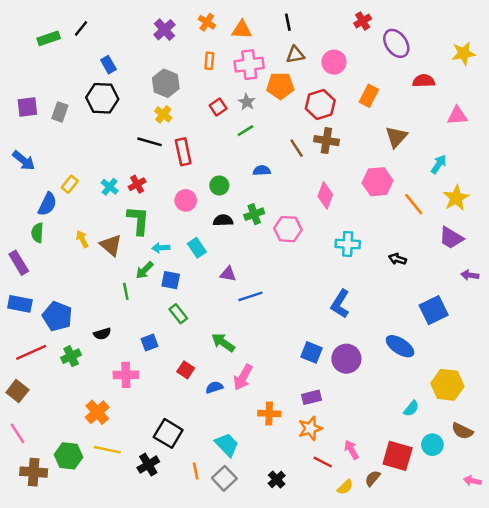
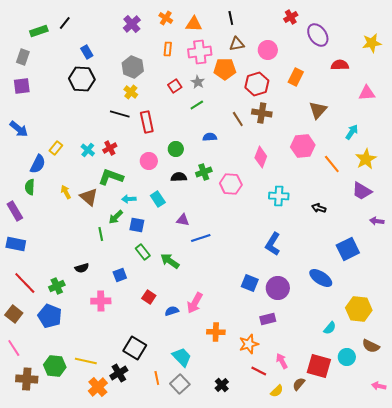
gray rectangle: (60, 112) -> (23, 57), moved
green L-shape: (138, 220) -> (111, 177), turned -75
blue pentagon: (57, 316) -> (50, 316), moved
green arrow: (223, 342) -> (170, 261), moved
red line: (31, 352) -> (25, 283), turned 70
purple rectangle: (312, 397) -> (268, 319), moved
orange cross: (97, 412) -> (98, 387), moved

